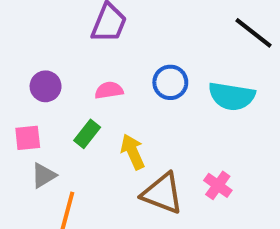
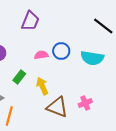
pink semicircle: (109, 90) -> (41, 55), moved
pink cross: (218, 185) -> (85, 103), turned 32

